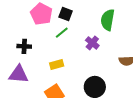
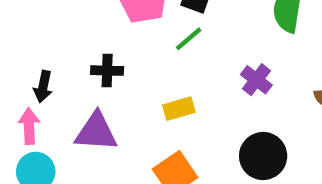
purple cross: (92, 43) -> (256, 80), moved

